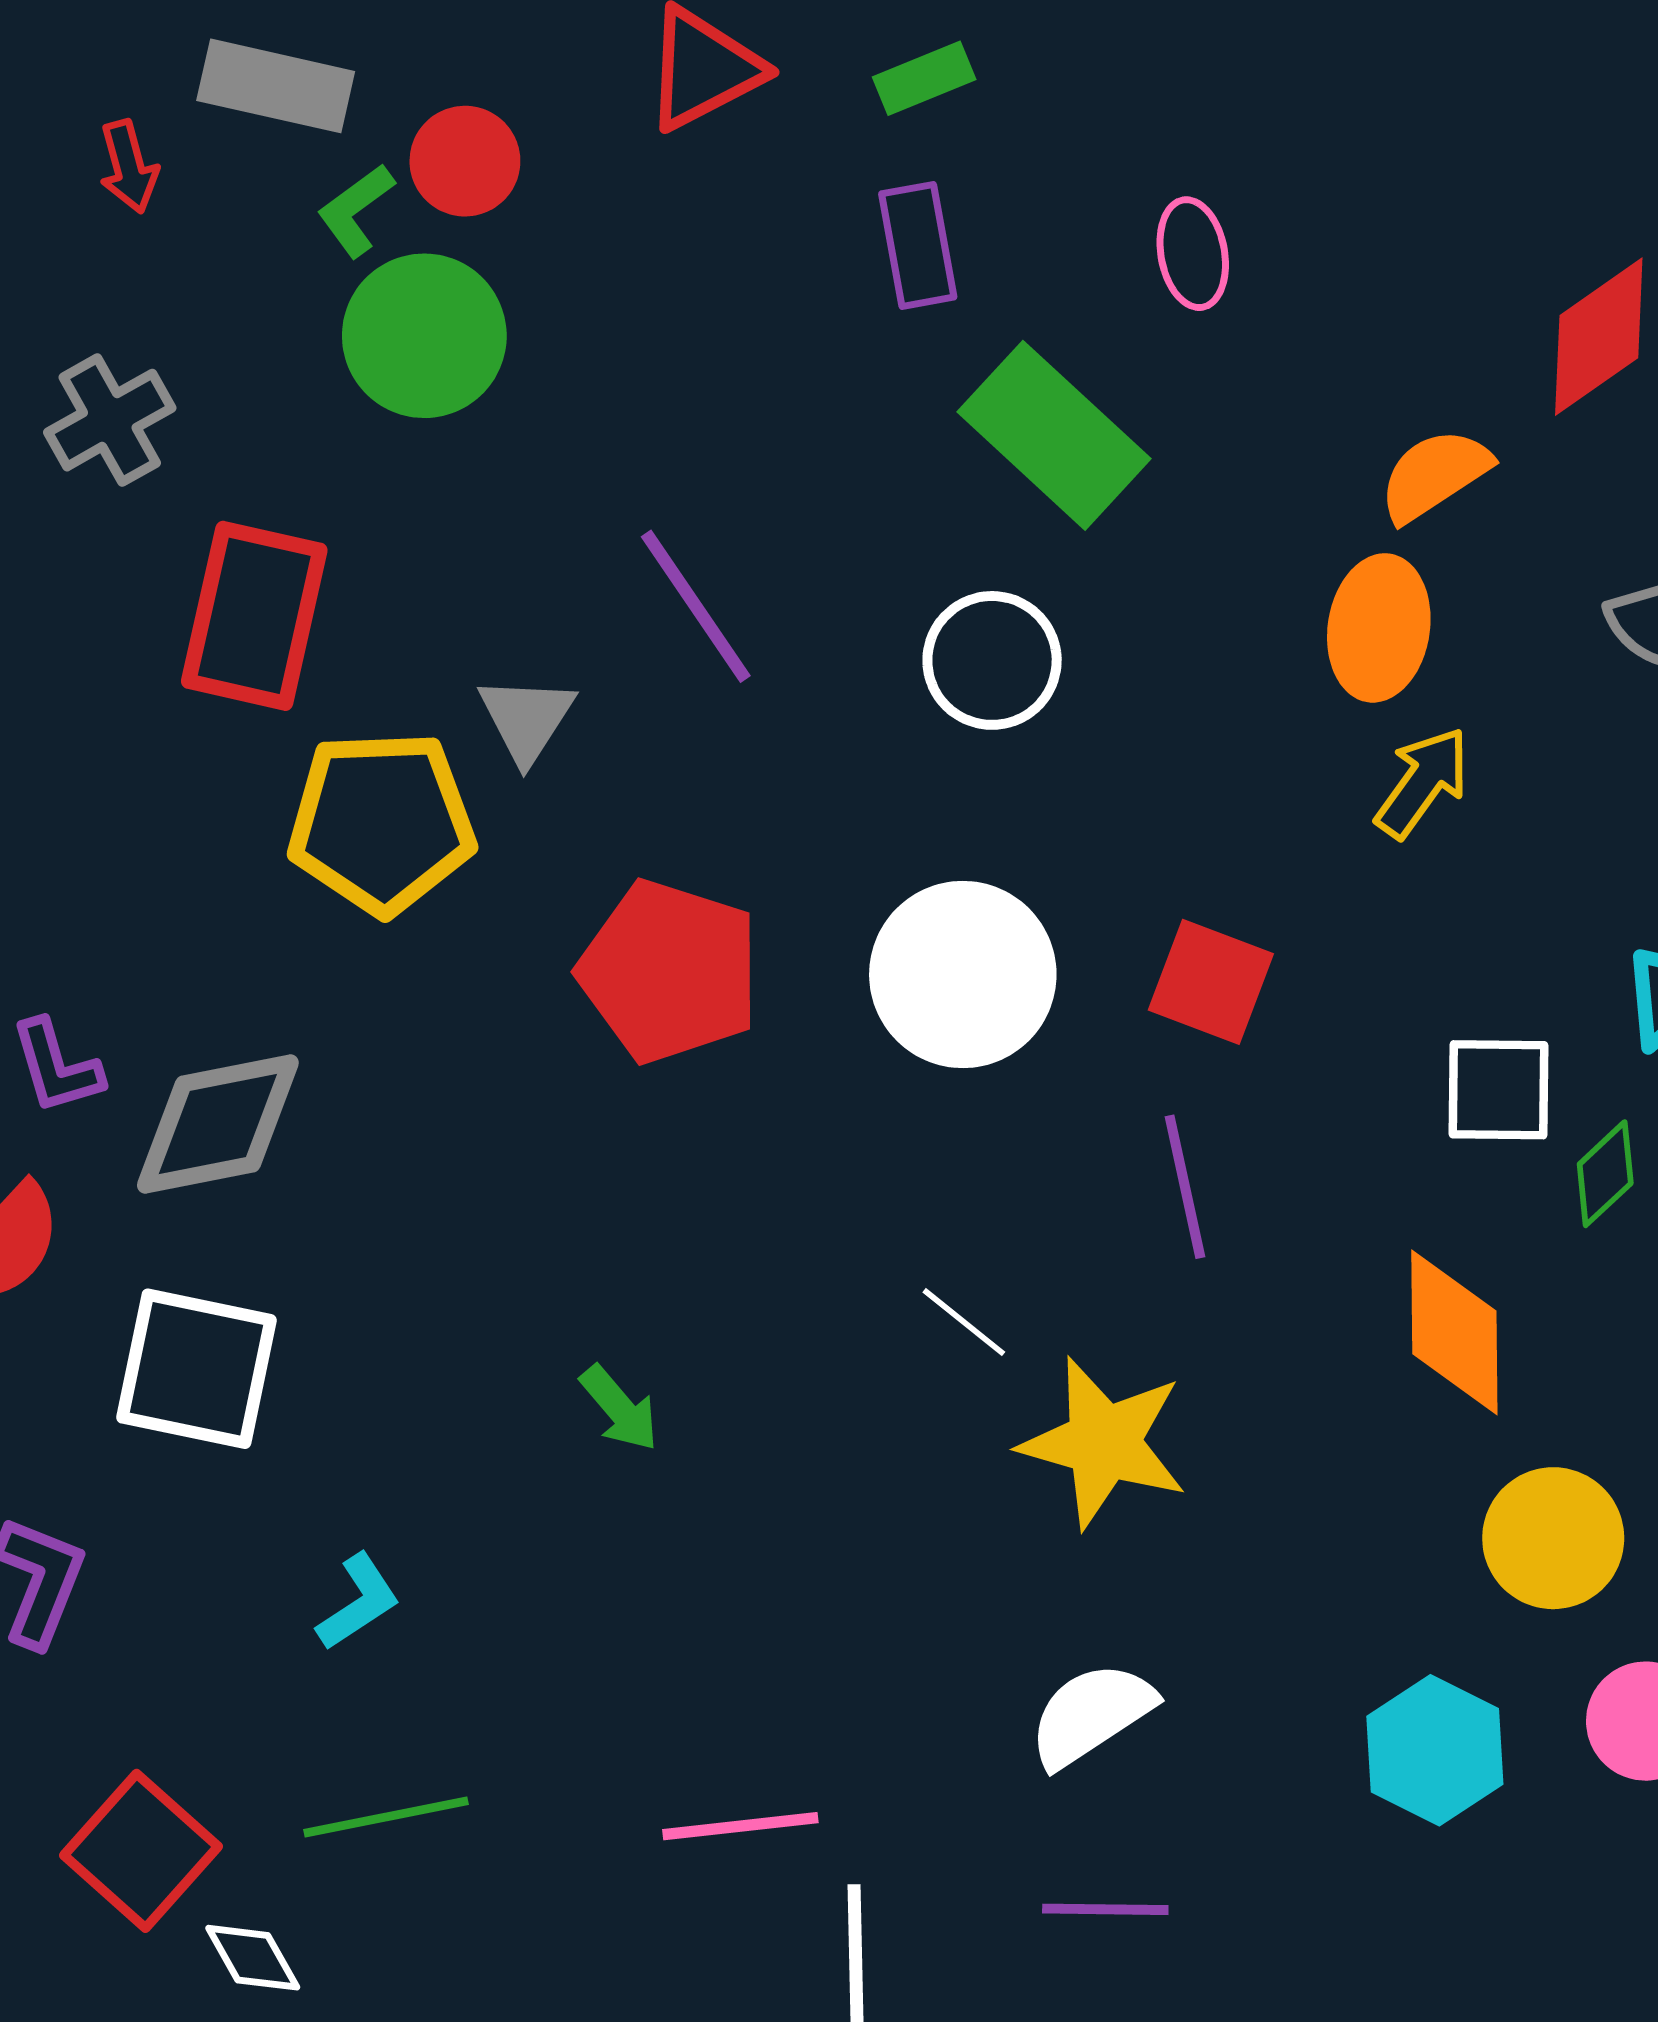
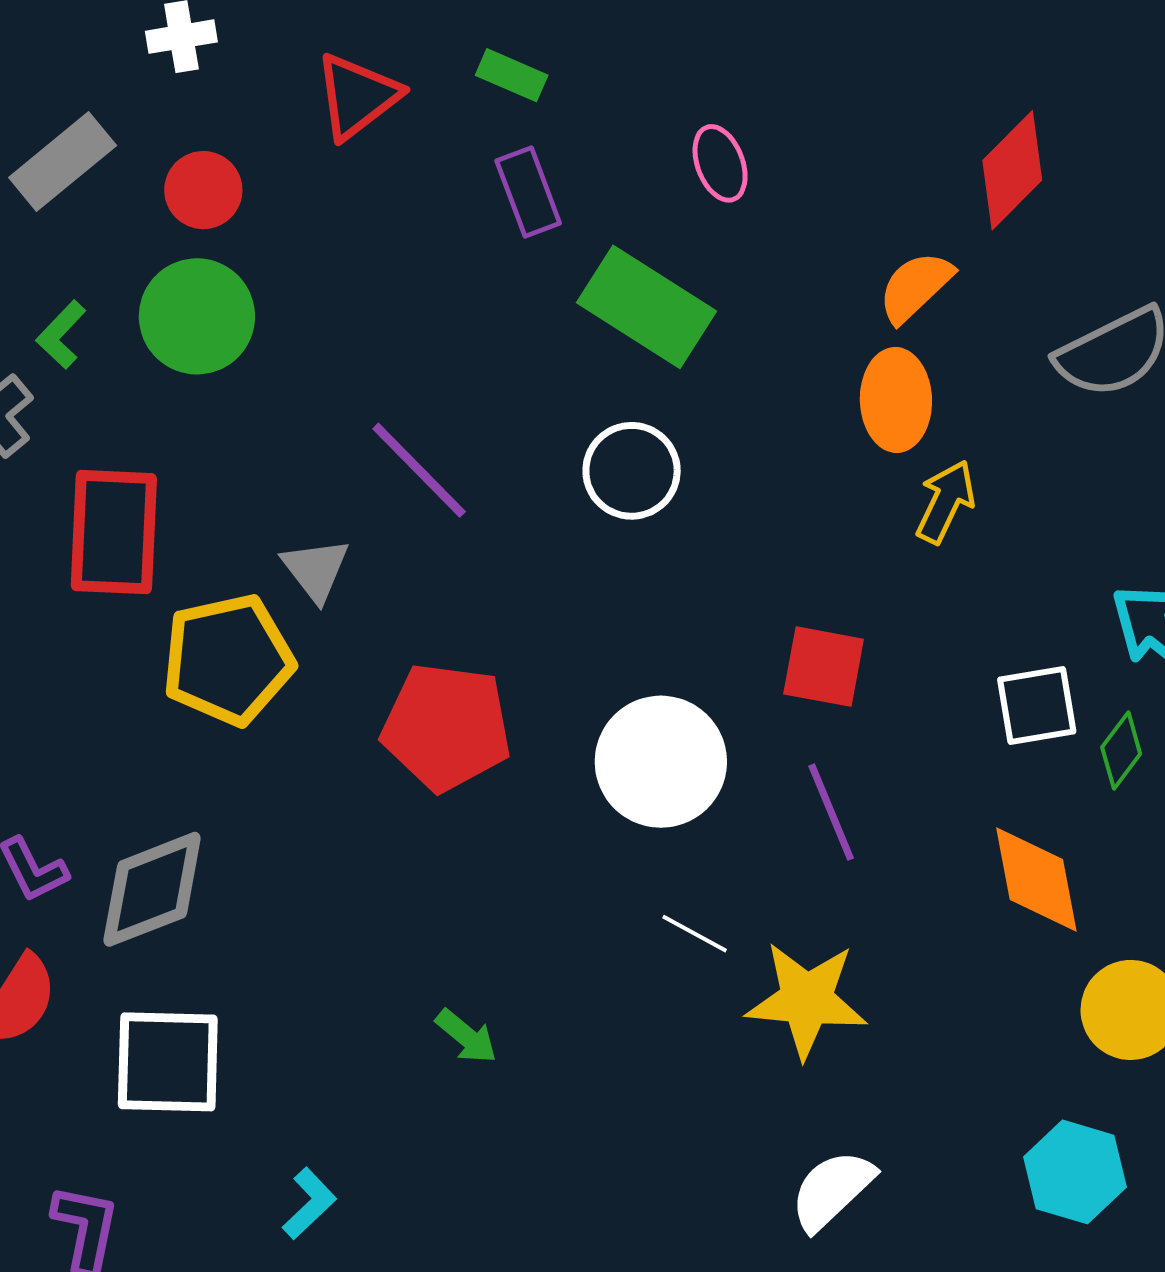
green rectangle: (924, 78) -> (512, 75), turned 56
gray rectangle: (276, 86) -> (63, 162), turned -42
green L-shape: (356, 210) -> (61, 335), moved
white circle: (963, 975) -> (661, 762), moved

